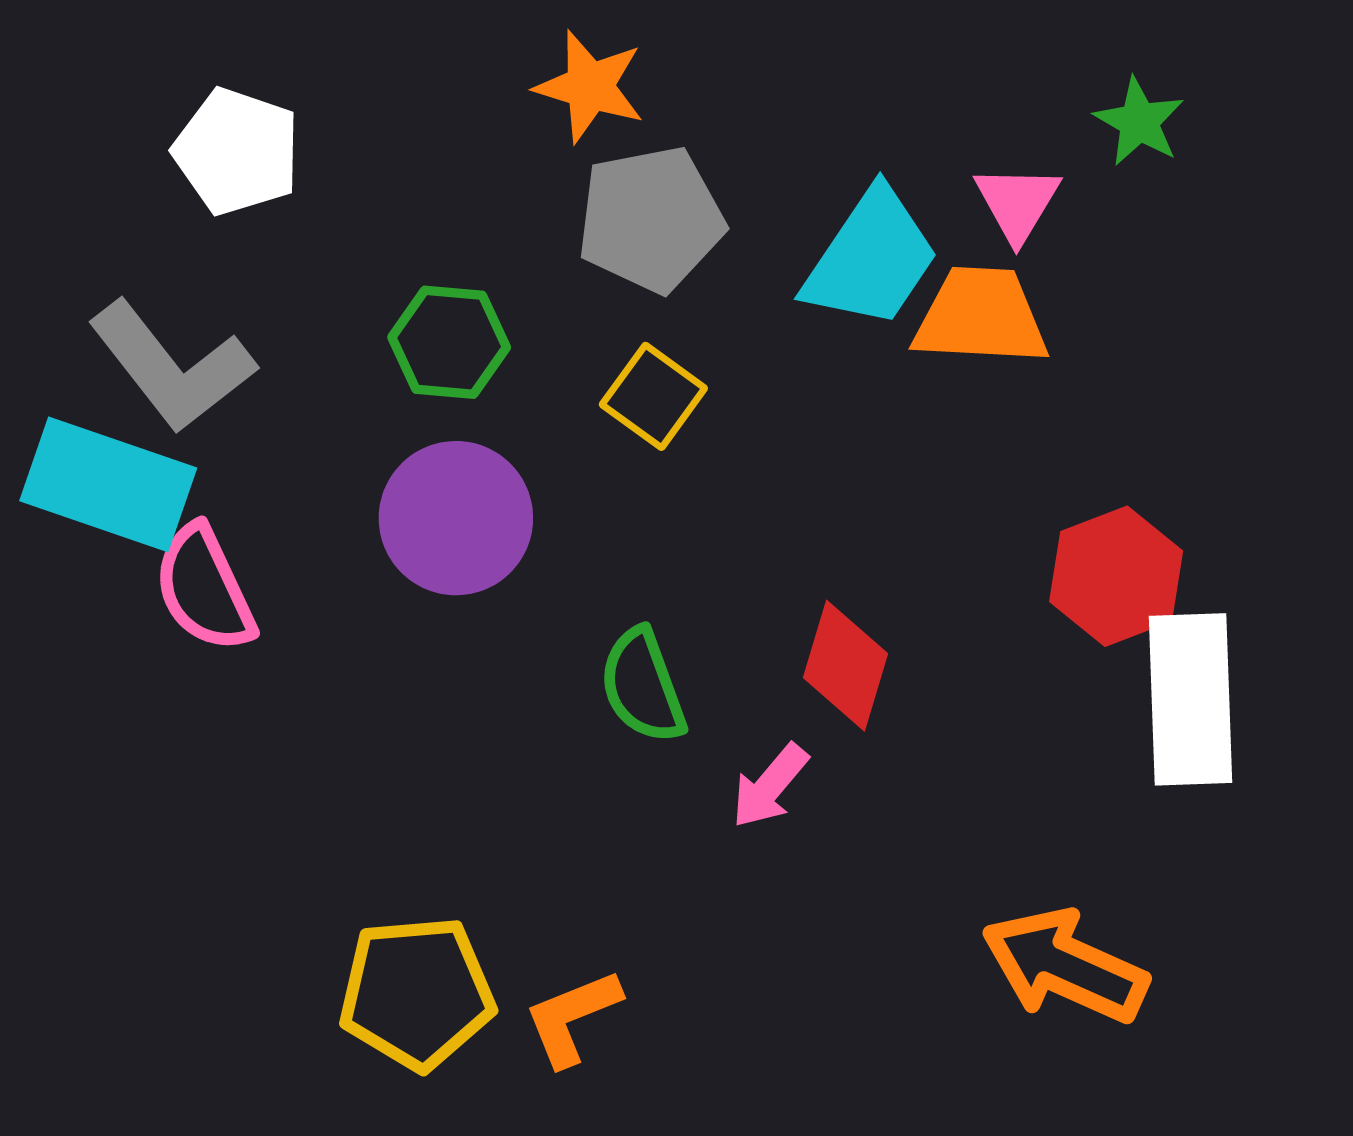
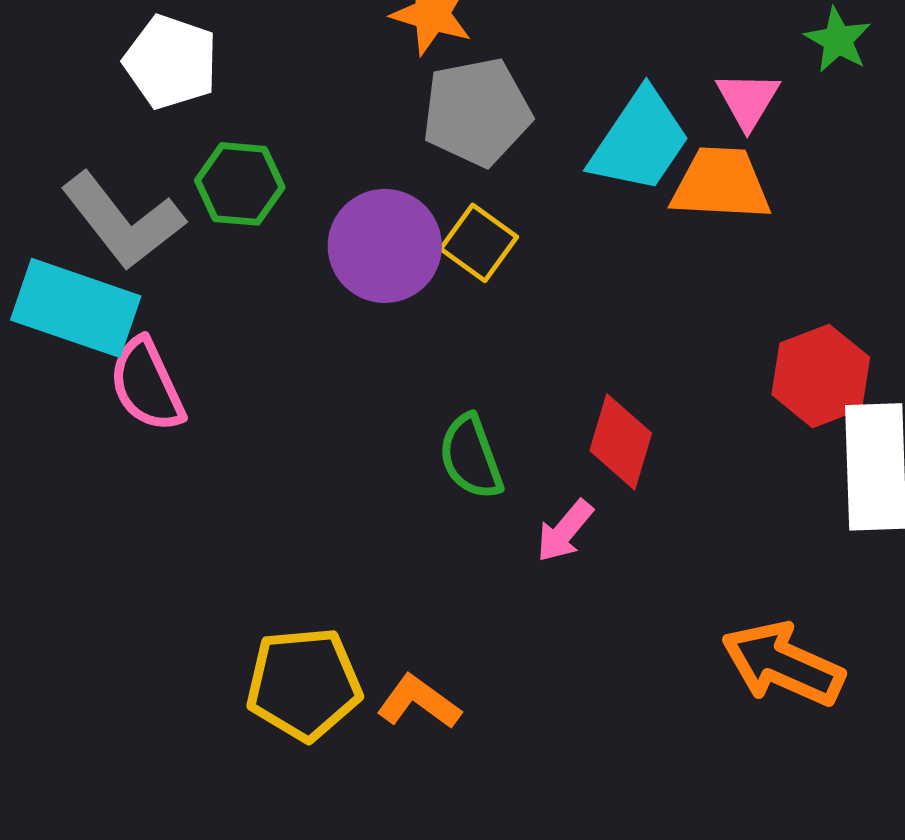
green hexagon: (449, 342) -> (240, 184), moved
purple circle: (456, 518) -> (385, 246), moved
orange L-shape: (572, 1017) -> (419, 702), turned 58

